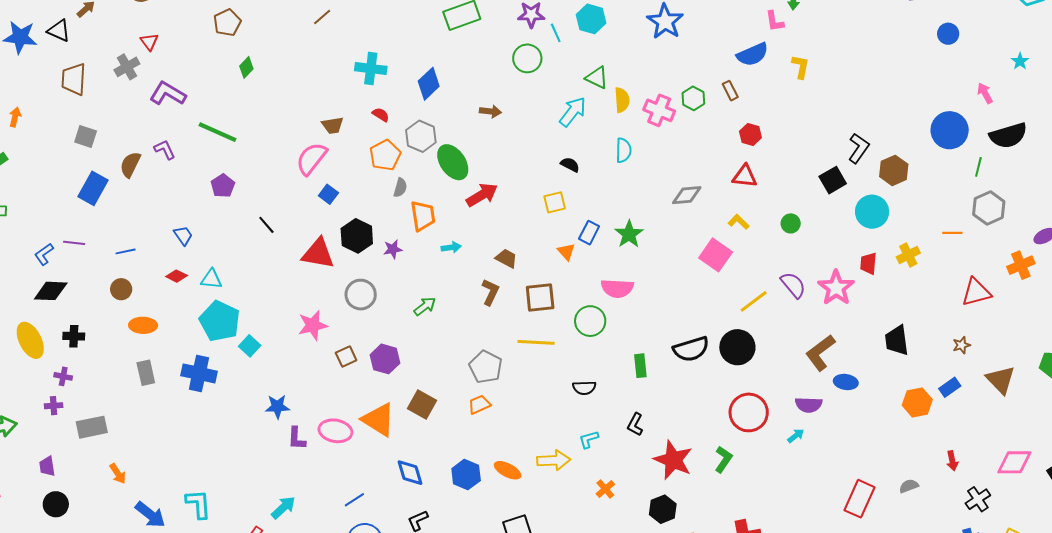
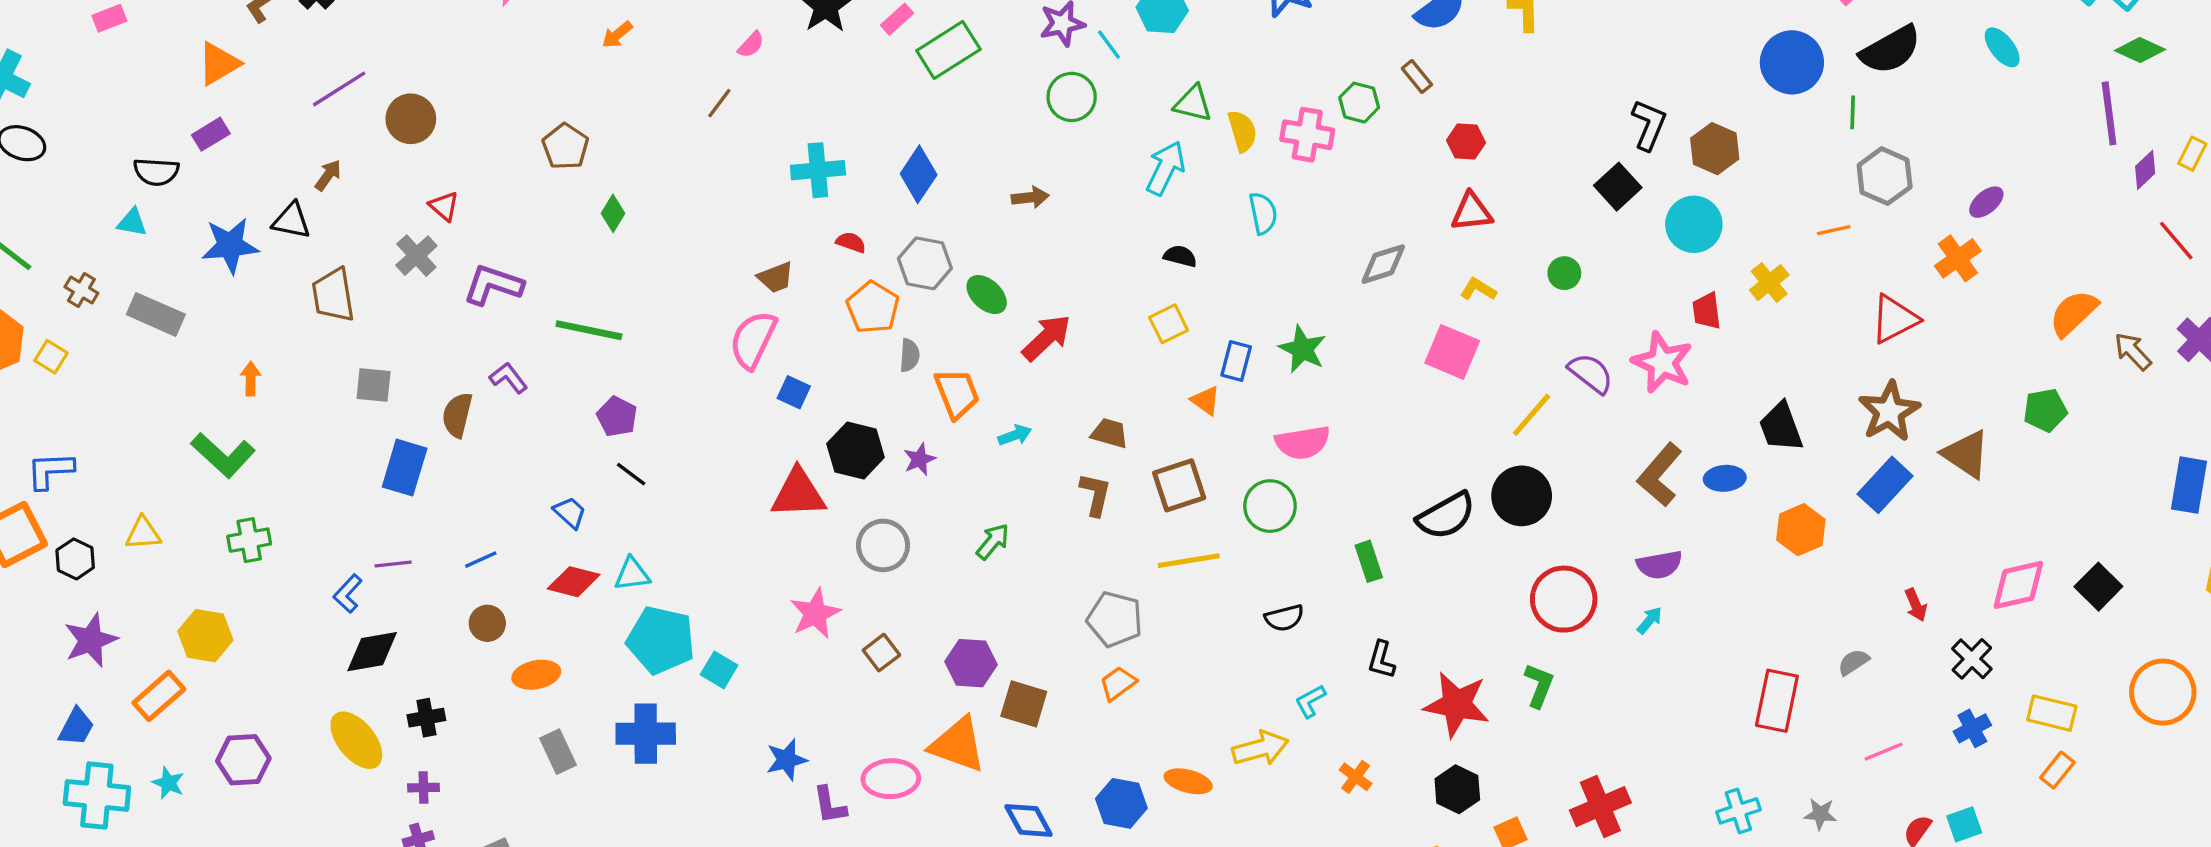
green ellipse: (453, 162) -> (987, 295), size x0.7
black line: (266, 225) -> (631, 474), moved
red diamond: (177, 276) -> (574, 582), size x1.4
brown star: (962, 345) -> (1889, 411), size x2.0
purple hexagon: (385, 359) -> (971, 663), moved
blue ellipse: (846, 382) -> (1725, 478), moved
blue rectangle: (950, 387) -> (1885, 485), size x1.5
orange hexagon: (917, 402) -> (1801, 530), moved

